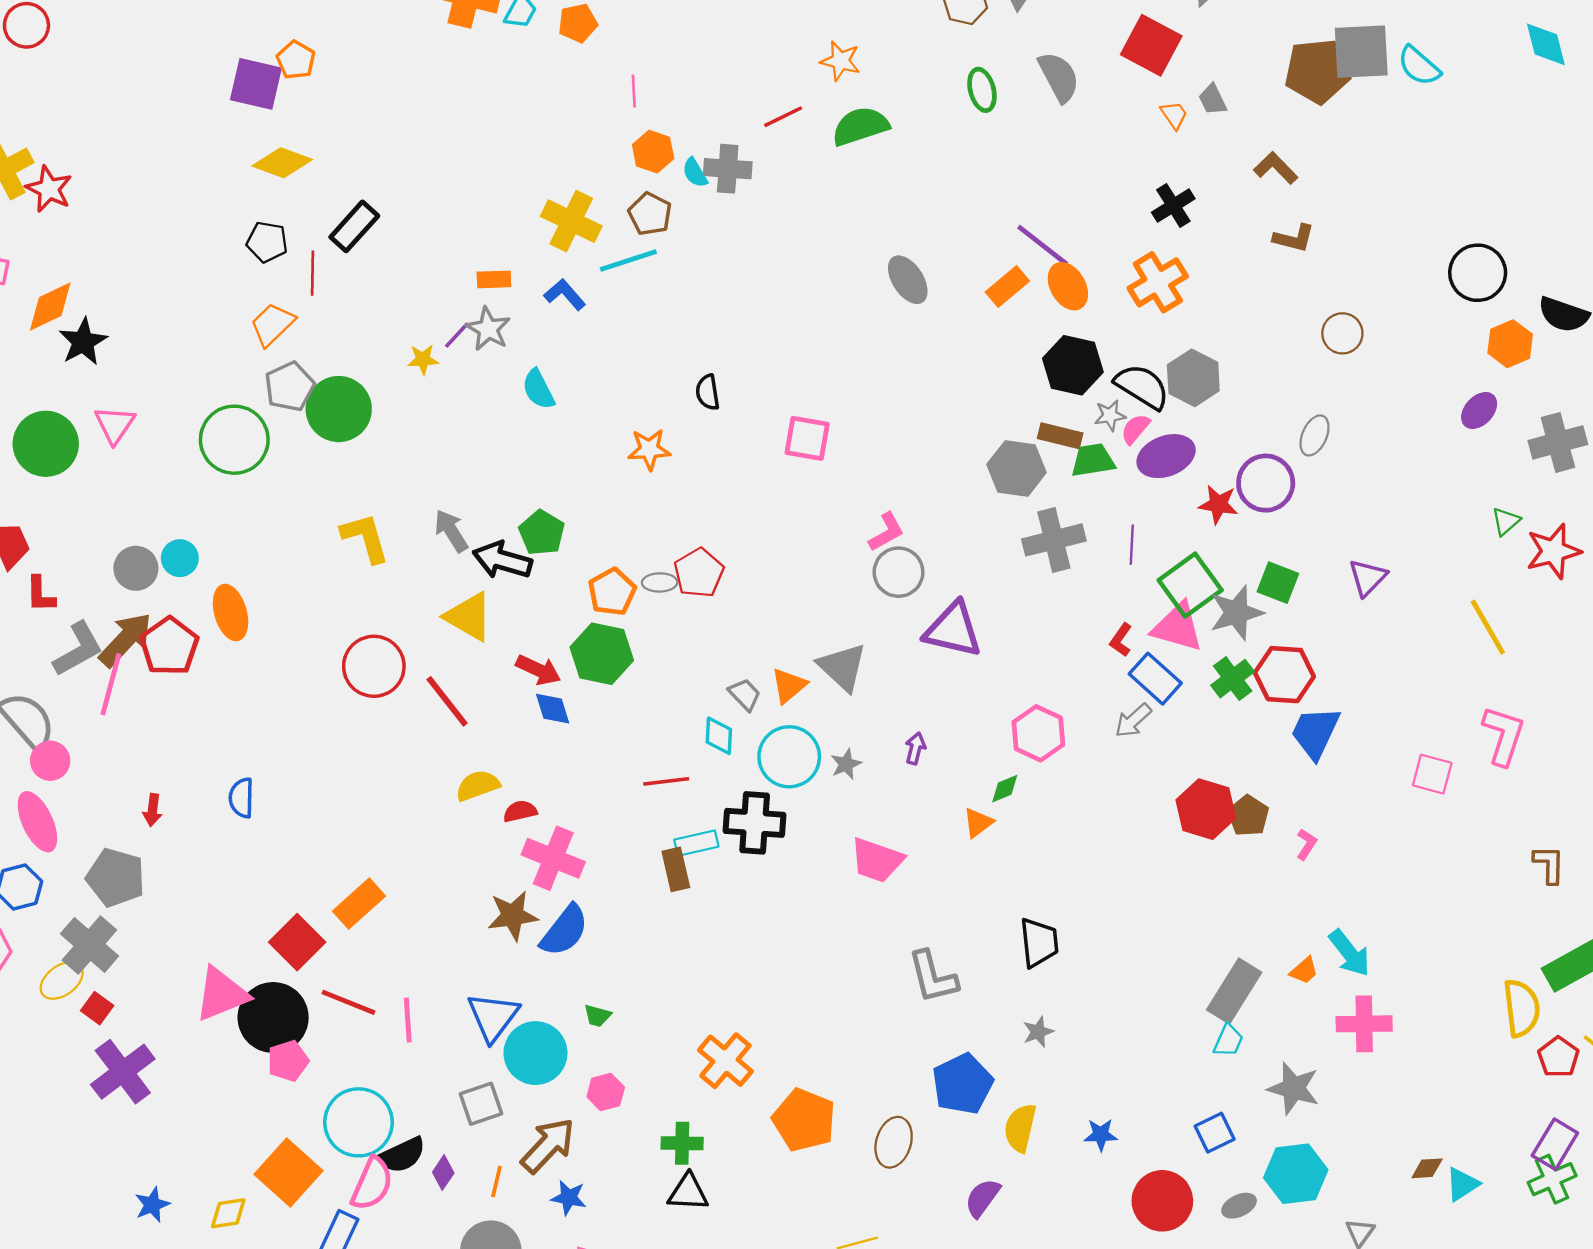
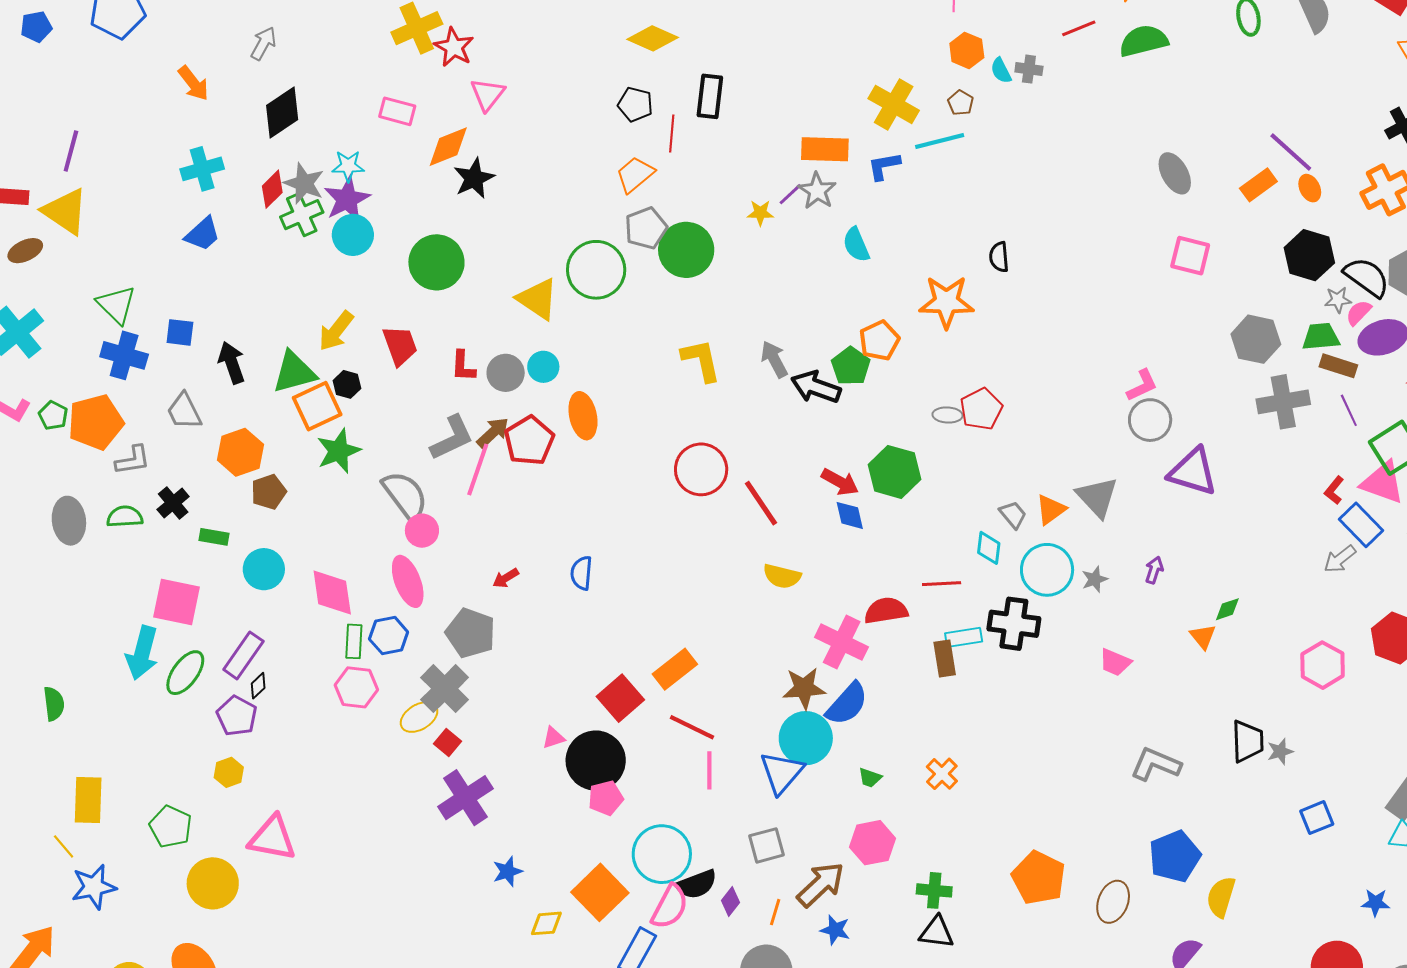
gray cross: (728, 169) -> (1029, 69), size x0.7
brown pentagon: (650, 214) -> (961, 103), size x0.7
black rectangle: (354, 226) -> (710, 96), turned -39
orange rectangle: (494, 279) -> (825, 149), size x1.6
orange ellipse: (1068, 286) -> (1310, 188), size x0.7
blue L-shape: (565, 294) -> (884, 166), turned -63
pink triangle: (115, 425) -> (487, 94), moved
brown rectangle: (1060, 436) -> (1338, 366), moved
pink square: (807, 438) -> (1190, 256), moved
orange star: (649, 449) -> (946, 302), size x1.5
purple line: (1132, 545) -> (1349, 410), turned -32
orange pentagon: (612, 592) -> (879, 341), moved
red L-shape: (40, 594) -> (463, 366), moved
yellow triangle: (469, 617) -> (538, 299), moved
brown arrow: (126, 640) -> (493, 433), size x0.7
pink hexagon: (1038, 733) -> (1323, 665), moved
yellow semicircle: (478, 786) -> (782, 576), turned -150
red arrow: (153, 810) -> (506, 578), turned 48
red semicircle: (520, 811) -> (886, 611), moved, size x1.5
orange triangle: (978, 823) -> (1203, 637), turned -36
pink trapezoid: (877, 860) -> (1115, 662), size x0.7
gray L-shape: (933, 977) -> (1156, 764), turned 123
pink triangle: (221, 994) -> (553, 738), size x0.5
red line: (349, 1002) -> (692, 727), moved
gray star: (1038, 1032) -> (1280, 751), moved
cyan circle: (535, 1053) -> (806, 738), moved
orange cross: (725, 1061) -> (942, 774), moved, size x0.7
pink hexagon: (606, 1092) -> (873, 843), size x1.4
blue square: (1215, 1133) -> (1317, 818), moved
blue star: (1101, 1135) -> (1375, 903), moved
blue star: (152, 1205) -> (508, 871), moved

